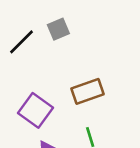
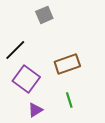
black line: (22, 42) -> (15, 50), moved

